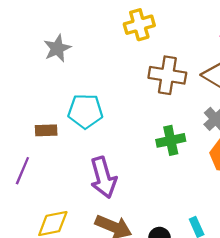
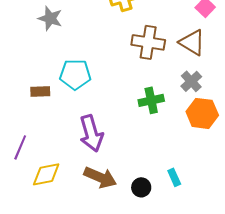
gray star: (57, 48) -> (50, 18), turned -30
purple line: (22, 171) -> (20, 147), moved

